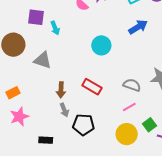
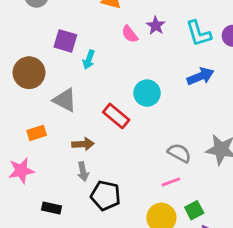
cyan arrow: (55, 28) -> (89, 60), turned 32
red rectangle: (92, 87) -> (116, 116), moved
brown arrow: (61, 90) -> (83, 144), turned -105
orange rectangle: (13, 93) -> (37, 133), moved

